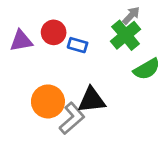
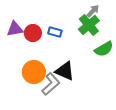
red circle: (54, 32) -> (33, 33), moved
black triangle: (92, 100) -> (65, 71), turned 30

